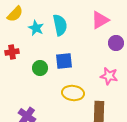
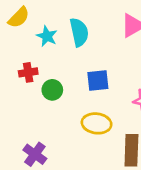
red cross: (12, 52) -> (28, 72), moved
blue square: (64, 61) -> (98, 80), moved

